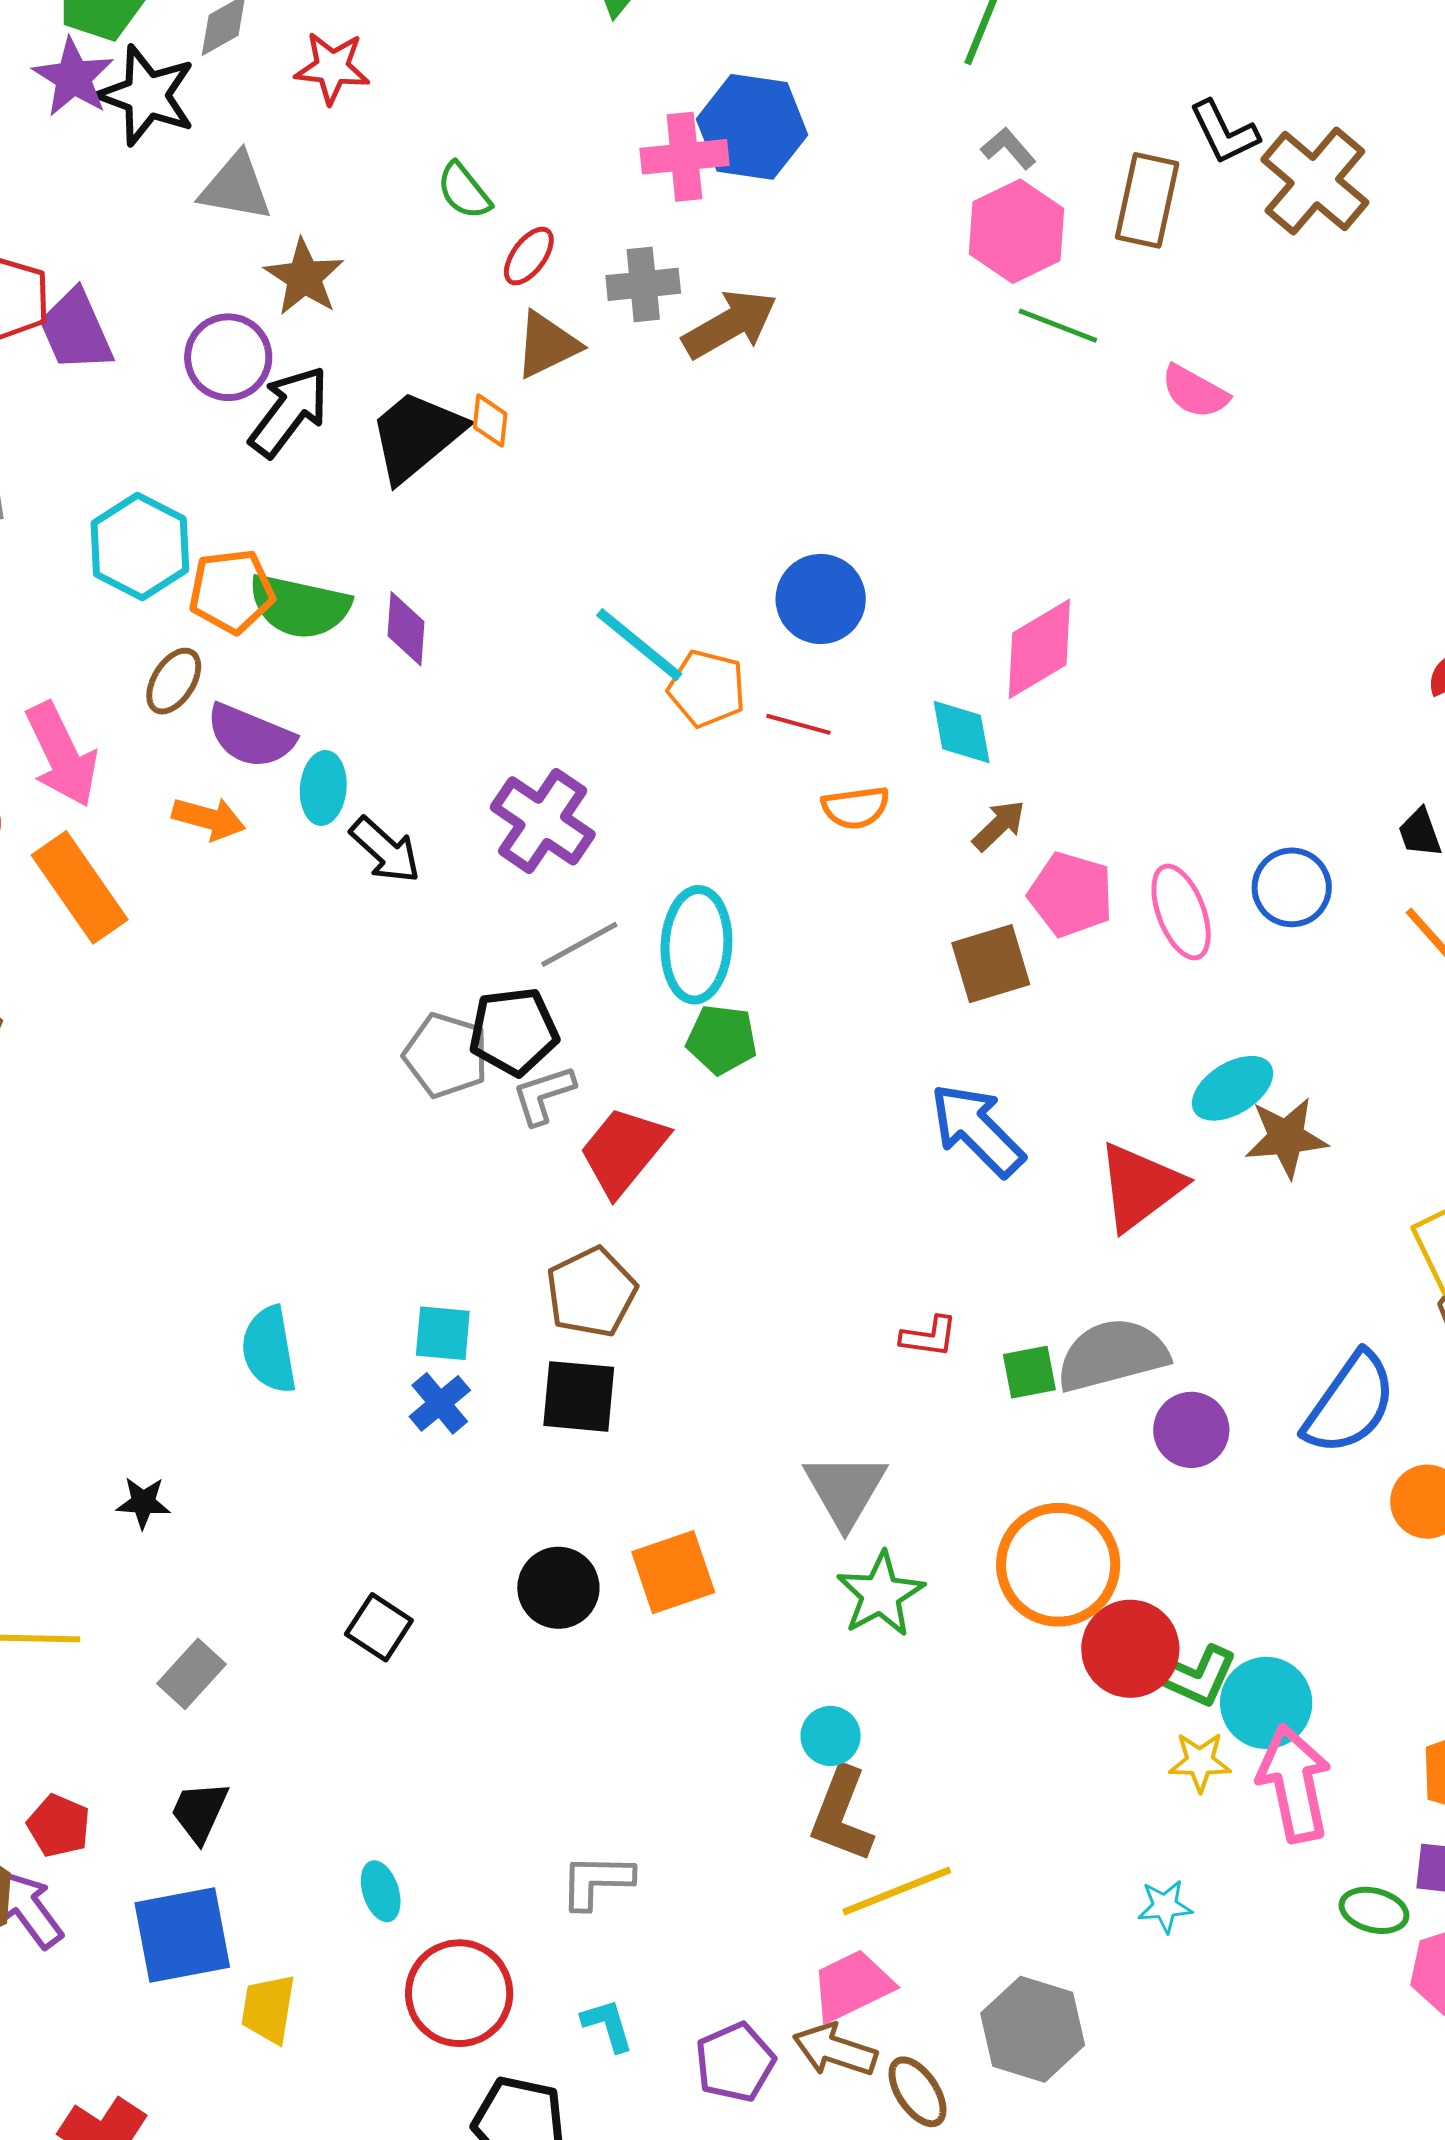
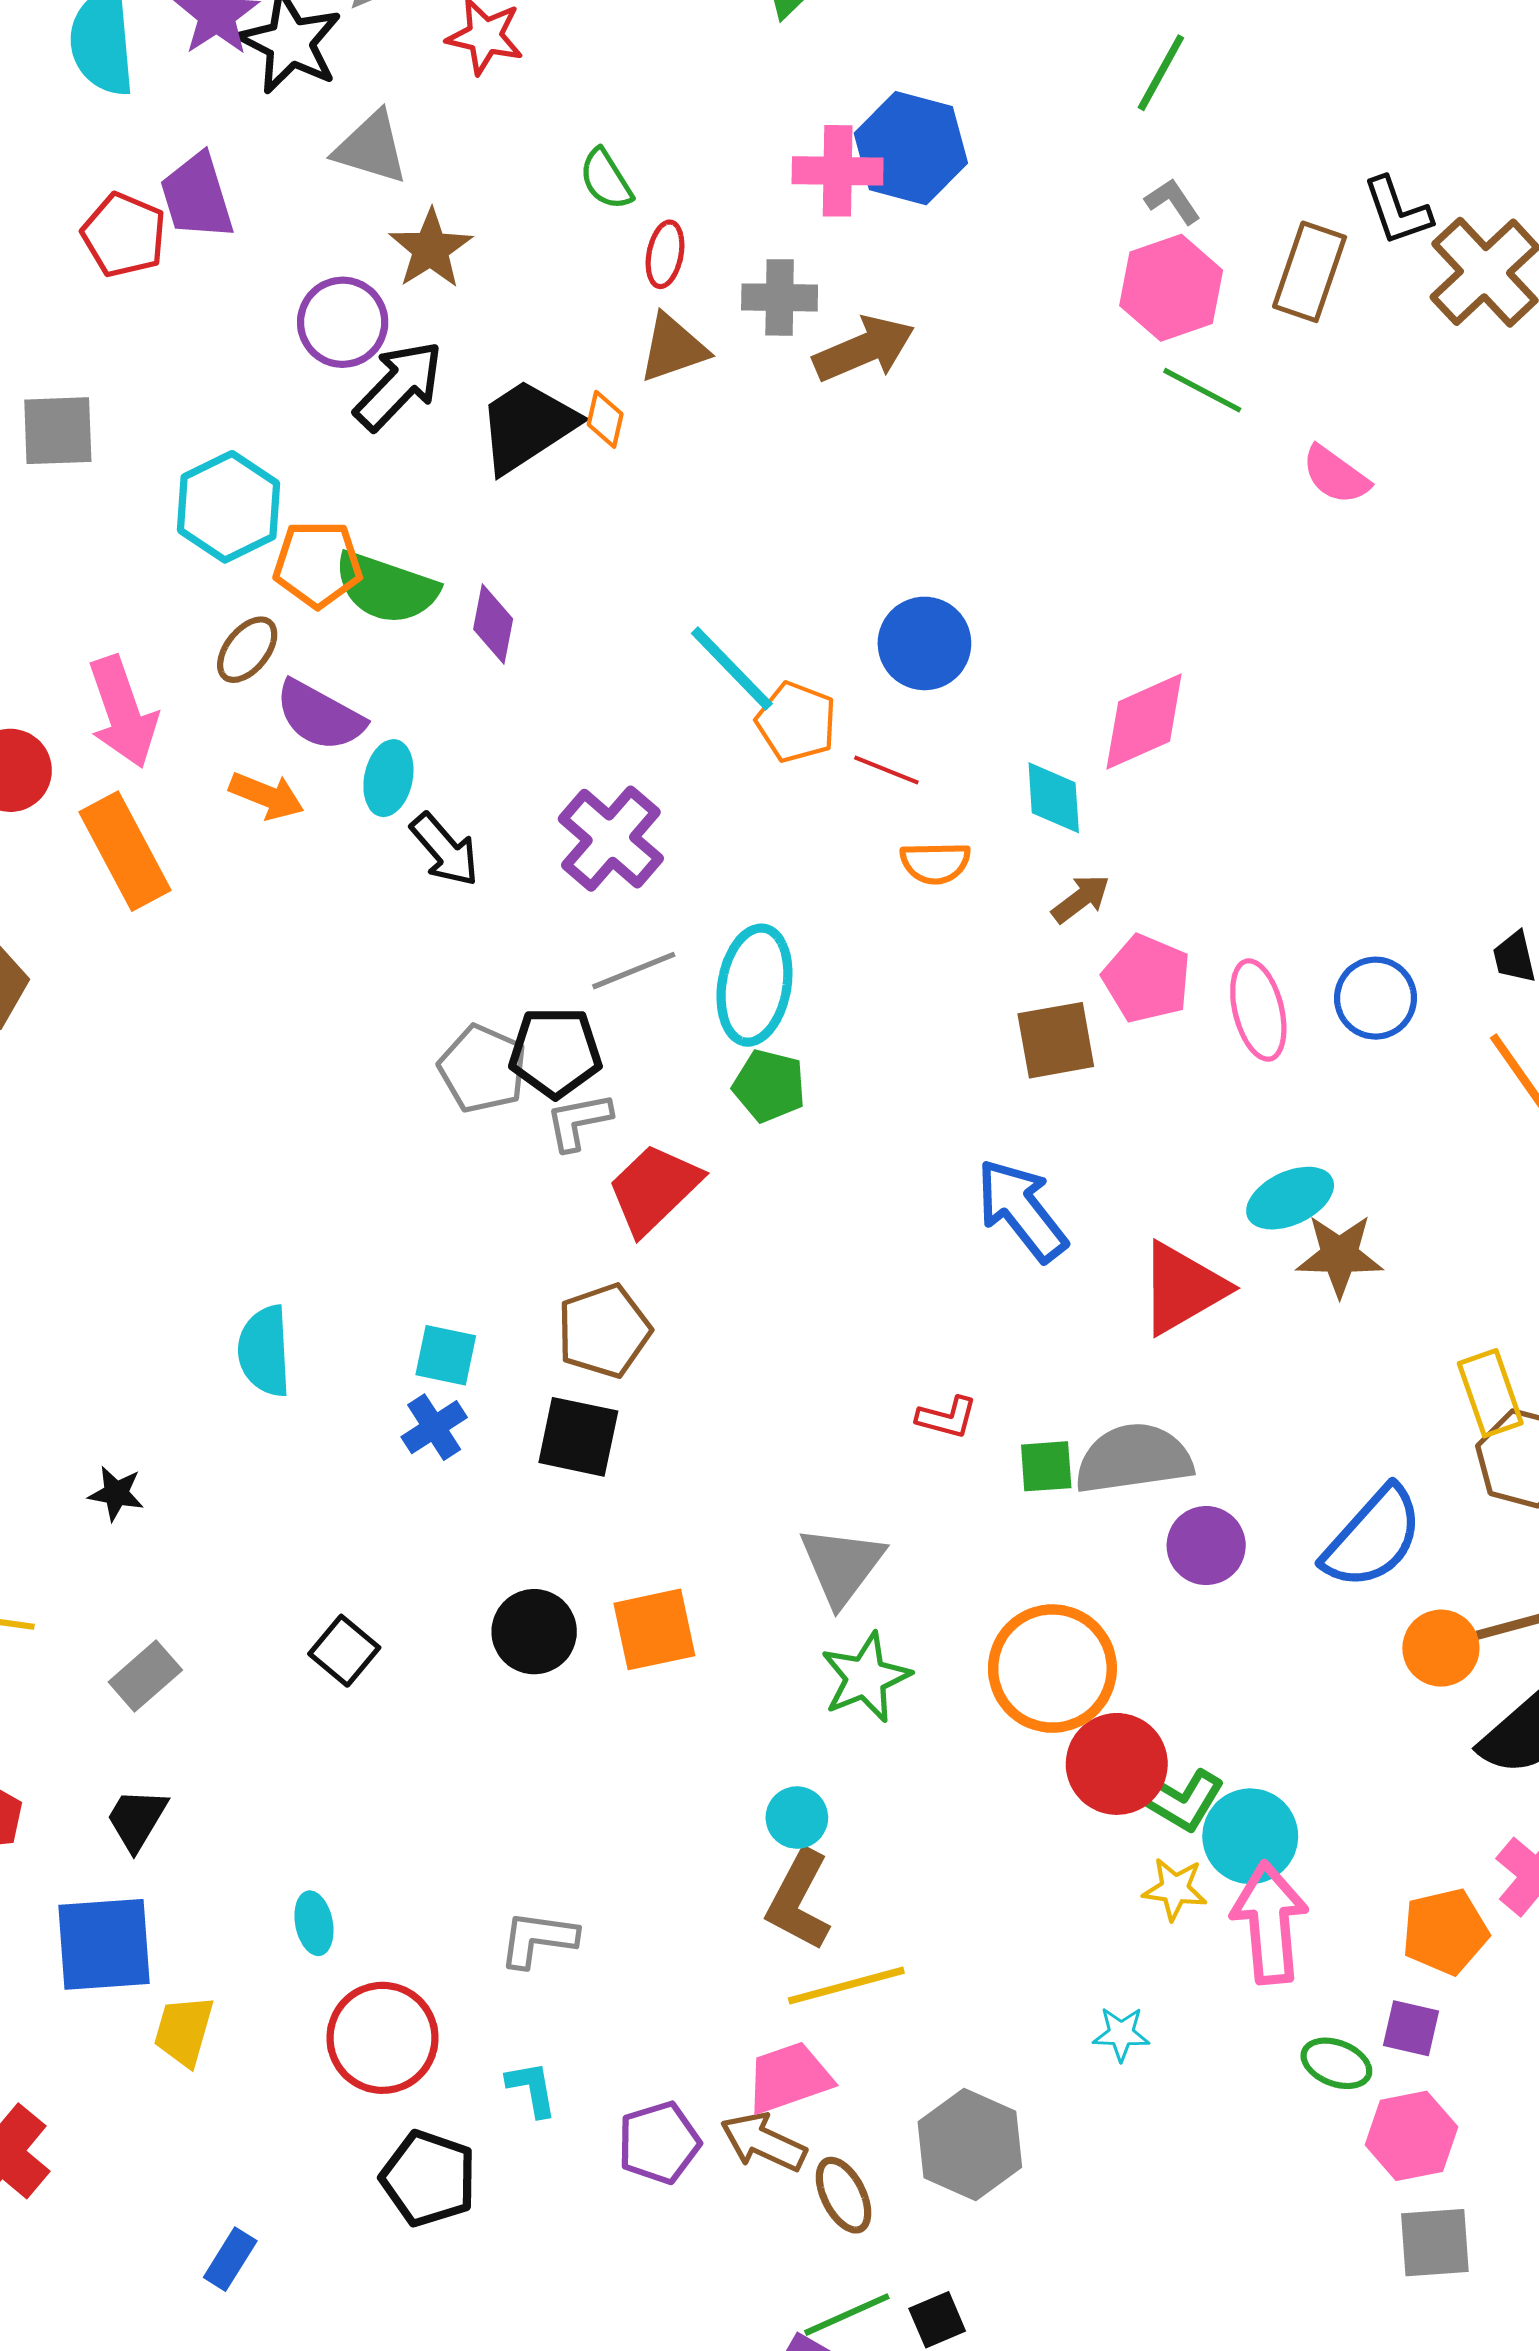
red ellipse: (529, 256) -> (665, 254), turned -32
purple trapezoid: (76, 330) -> (197, 197), moved

